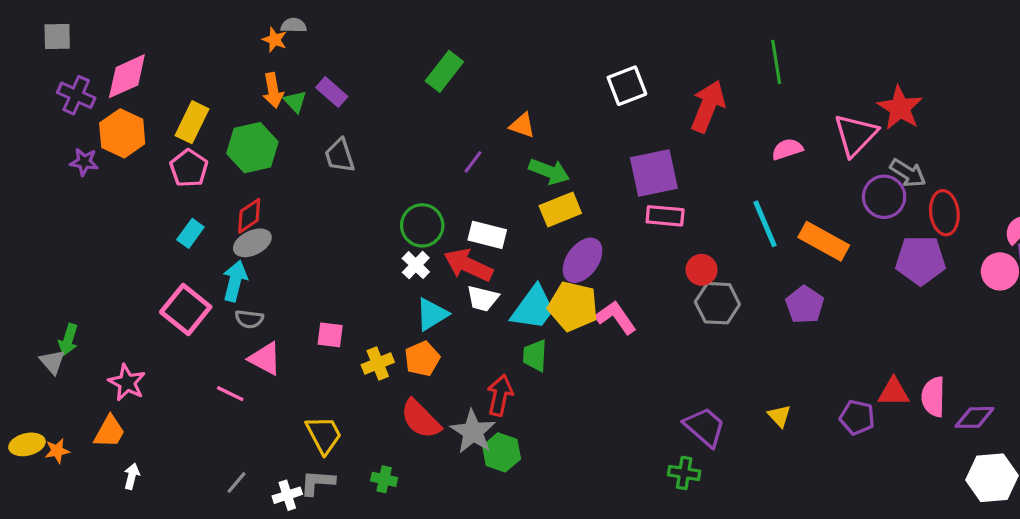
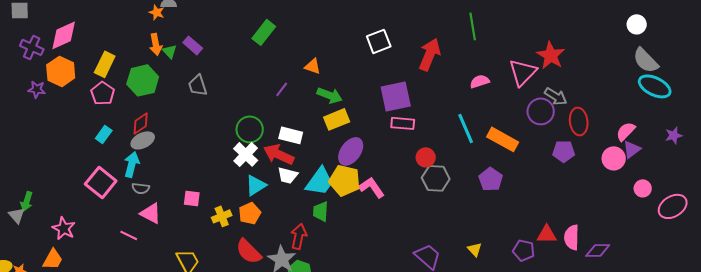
purple pentagon: (921, 260) -> (564, 151), size x0.7
white cross: (416, 265) -> (246, 154), size x1.4

